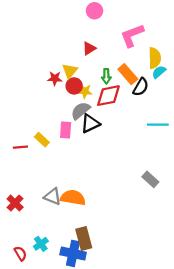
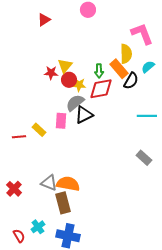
pink L-shape: (132, 35) -> (142, 34), moved, turned 90
red triangle: (89, 48) -> (44, 20), moved
yellow semicircle: (155, 58) -> (126, 54), moved
gray rectangle: (150, 179) -> (144, 158), moved
brown rectangle: (84, 238) -> (63, 203), moved

